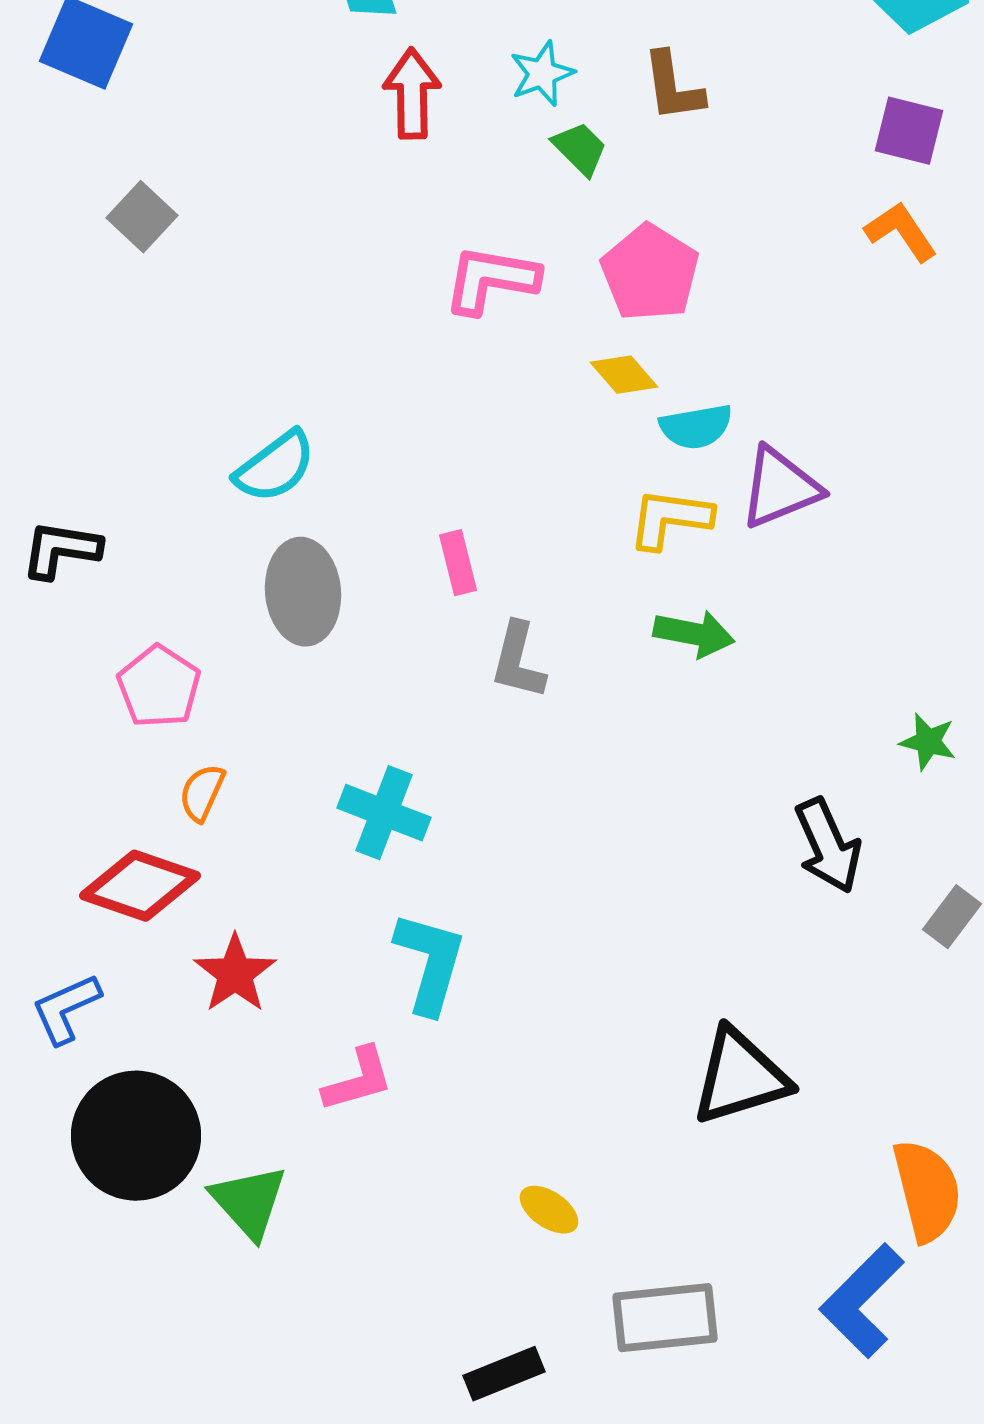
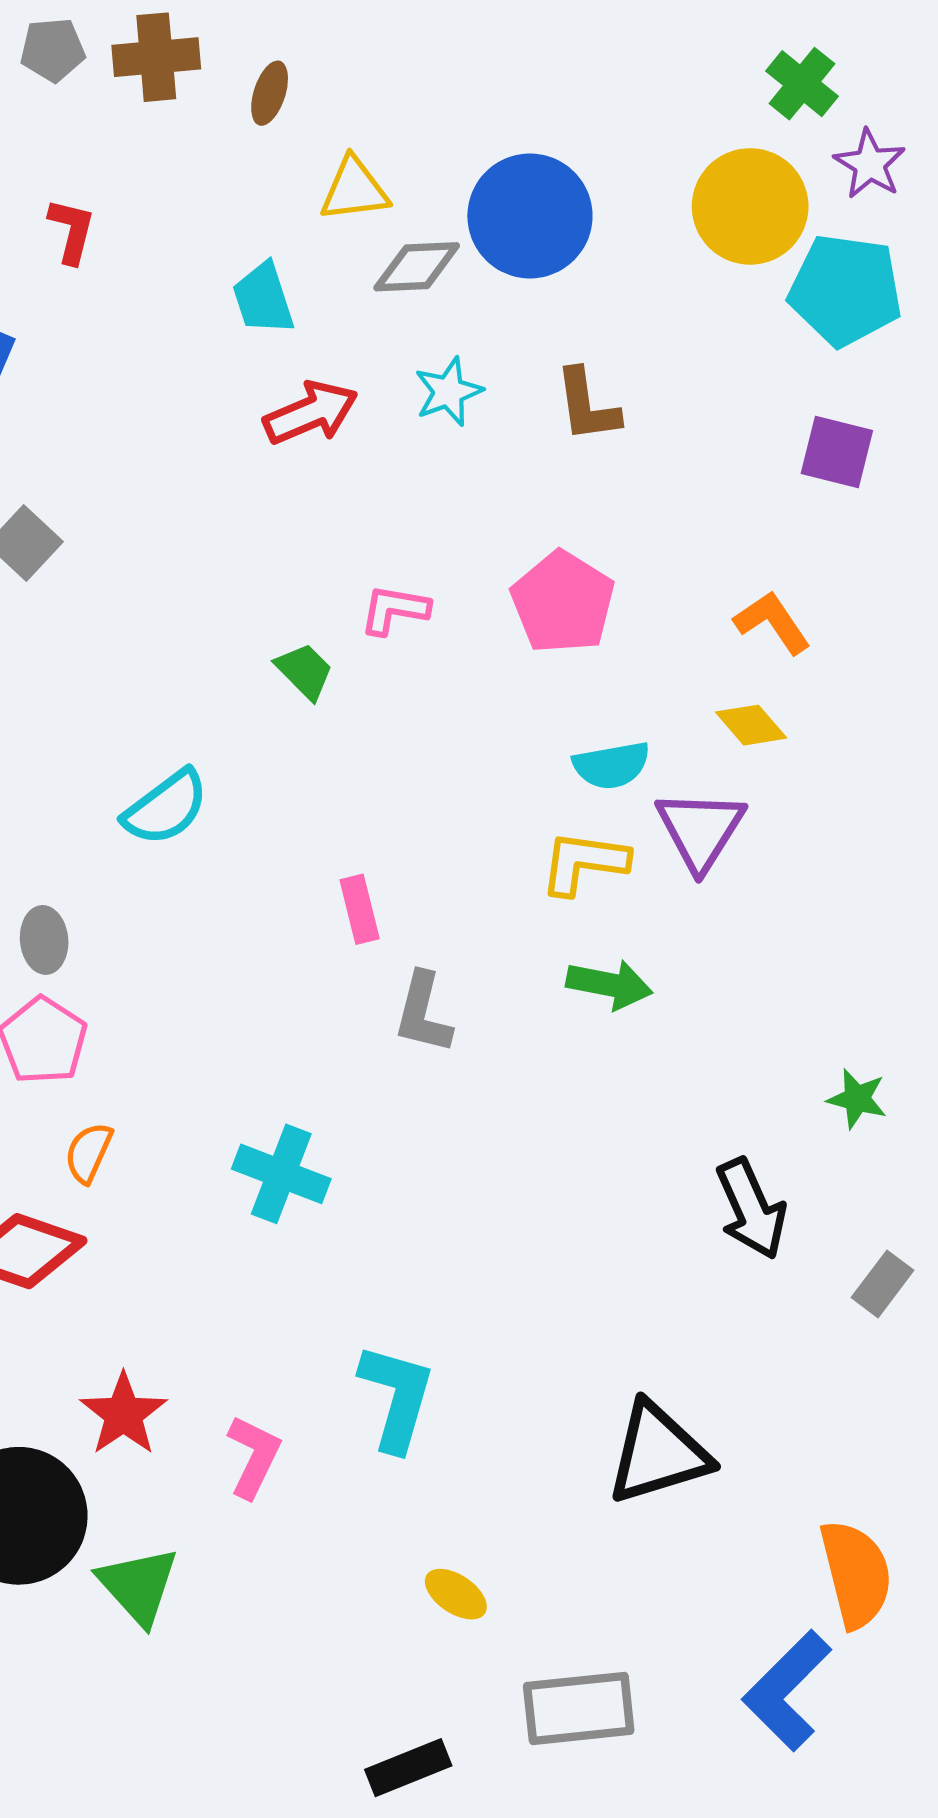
red arrow: (412, 94) -> (311, 413), turned 68
green trapezoid: (580, 149) -> (304, 671), moved
orange L-shape: (901, 232) -> (772, 622), moved
pink L-shape: (491, 280) -> (394, 610), size x0.7
yellow diamond: (624, 375) -> (751, 725), moved
purple triangle: (780, 488) -> (700, 830), turned -36
gray ellipse: (303, 592) -> (44, 940), moved, size x0.6
cyan L-shape: (430, 963) -> (397, 1397), moved
red star: (235, 974) -> (123, 1414), moved
pink L-shape: (358, 1080) -> (254, 1456), turned -48

